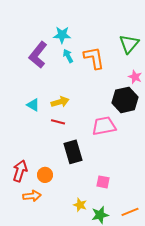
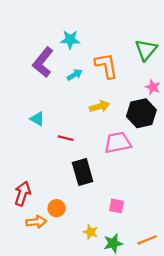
cyan arrow: (68, 56) -> (75, 75), moved, turned 88
yellow arrow: (60, 102) -> (100, 106), moved
orange circle: (45, 175) -> (57, 208), moved

